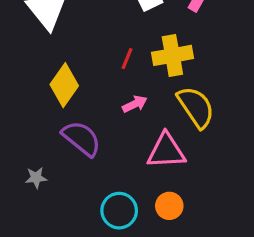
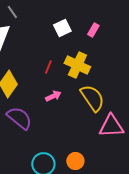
yellow cross: (172, 55) -> (77, 65), turned 35
pink triangle: (166, 151) -> (111, 126), moved

